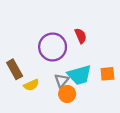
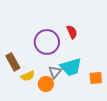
orange square: (107, 74) -> (96, 78), moved
orange circle: (67, 94) -> (46, 84), moved

